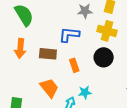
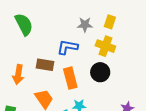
orange arrow: (20, 48) -> (18, 75), moved
orange rectangle: (74, 65) -> (70, 78), size x1.5

